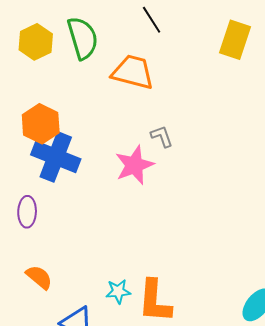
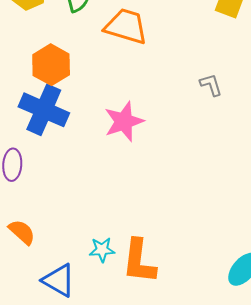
orange hexagon: (41, 124) -> (51, 65), moved
gray L-shape: (162, 136) -> (211, 85), moved

